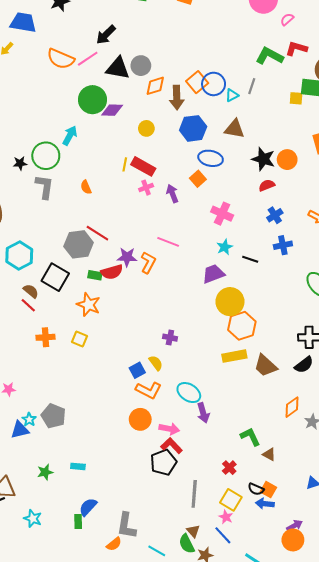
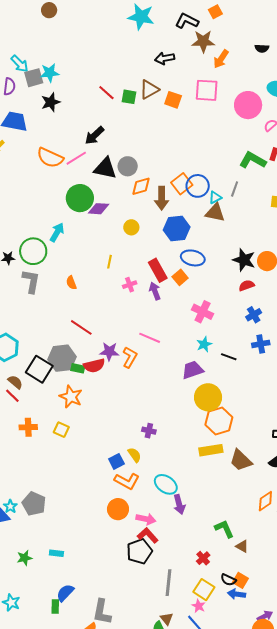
brown triangle: (235, 129) -> (215, 213), moved
red rectangle: (143, 166) -> (158, 270), moved, turned 30
gray hexagon: (79, 244) -> (62, 358), moved

